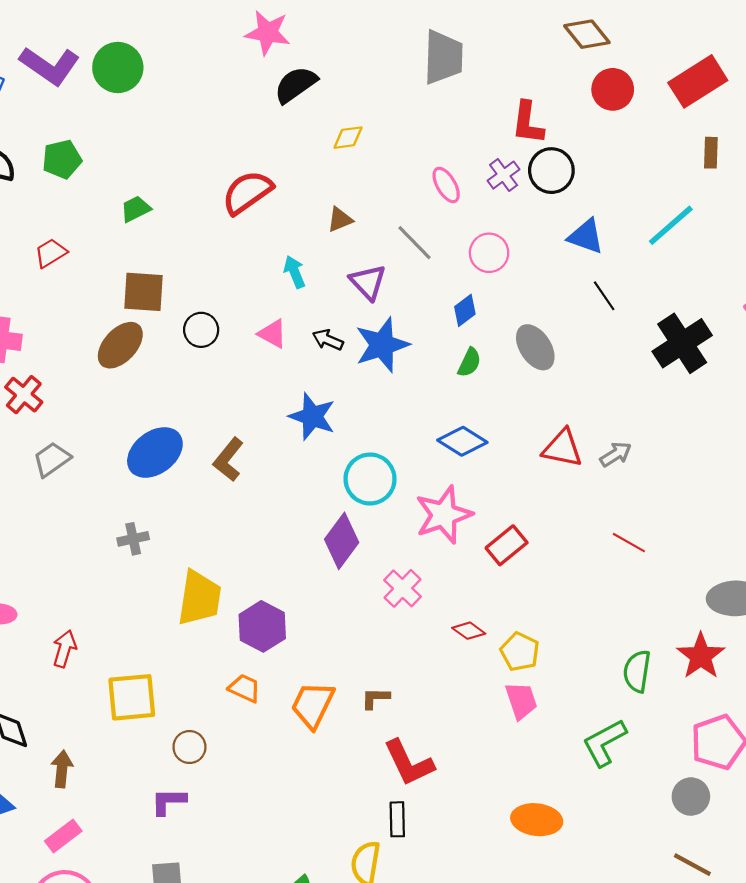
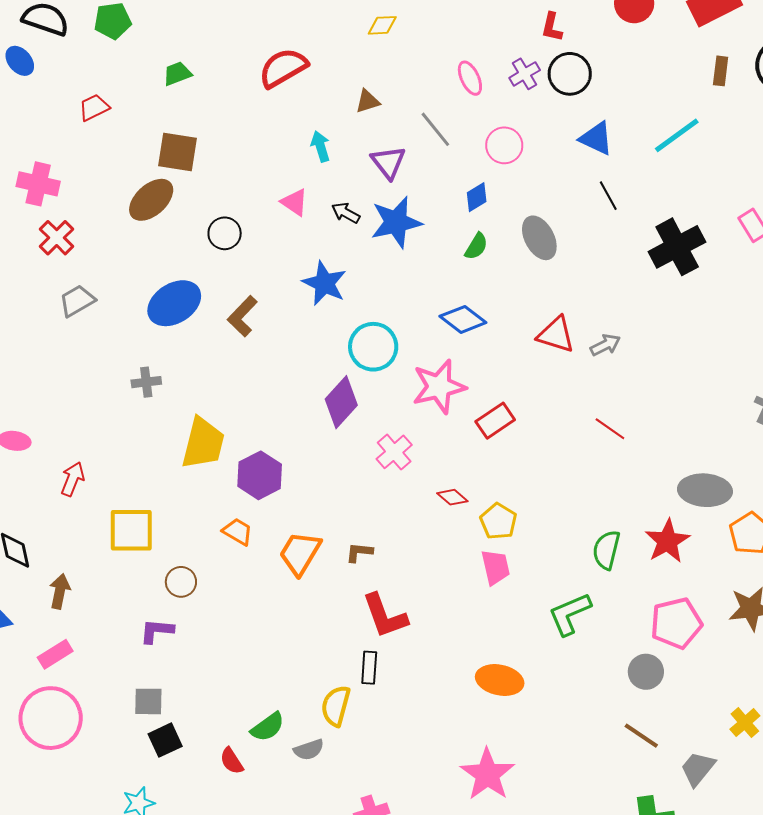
red L-shape: (528, 123) -> (552, 27), size x0.7
black circle: (201, 330) -> (225, 233), moved

